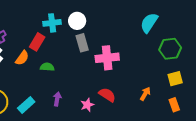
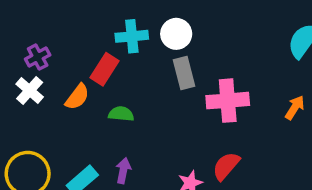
orange arrow: (145, 94) -> (295, 108), moved
red semicircle: (107, 95) -> (226, 166), turned -84
purple arrow: (57, 99) -> (123, 171), moved

